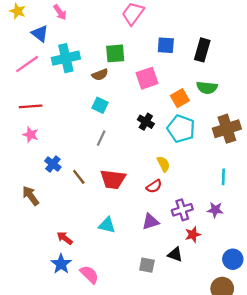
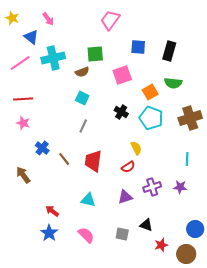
red trapezoid: (113, 179) -> (93, 161), turned 90
red star: (193, 235) -> (161, 245), moved
pink semicircle: (89, 274) -> (86, 235), moved

